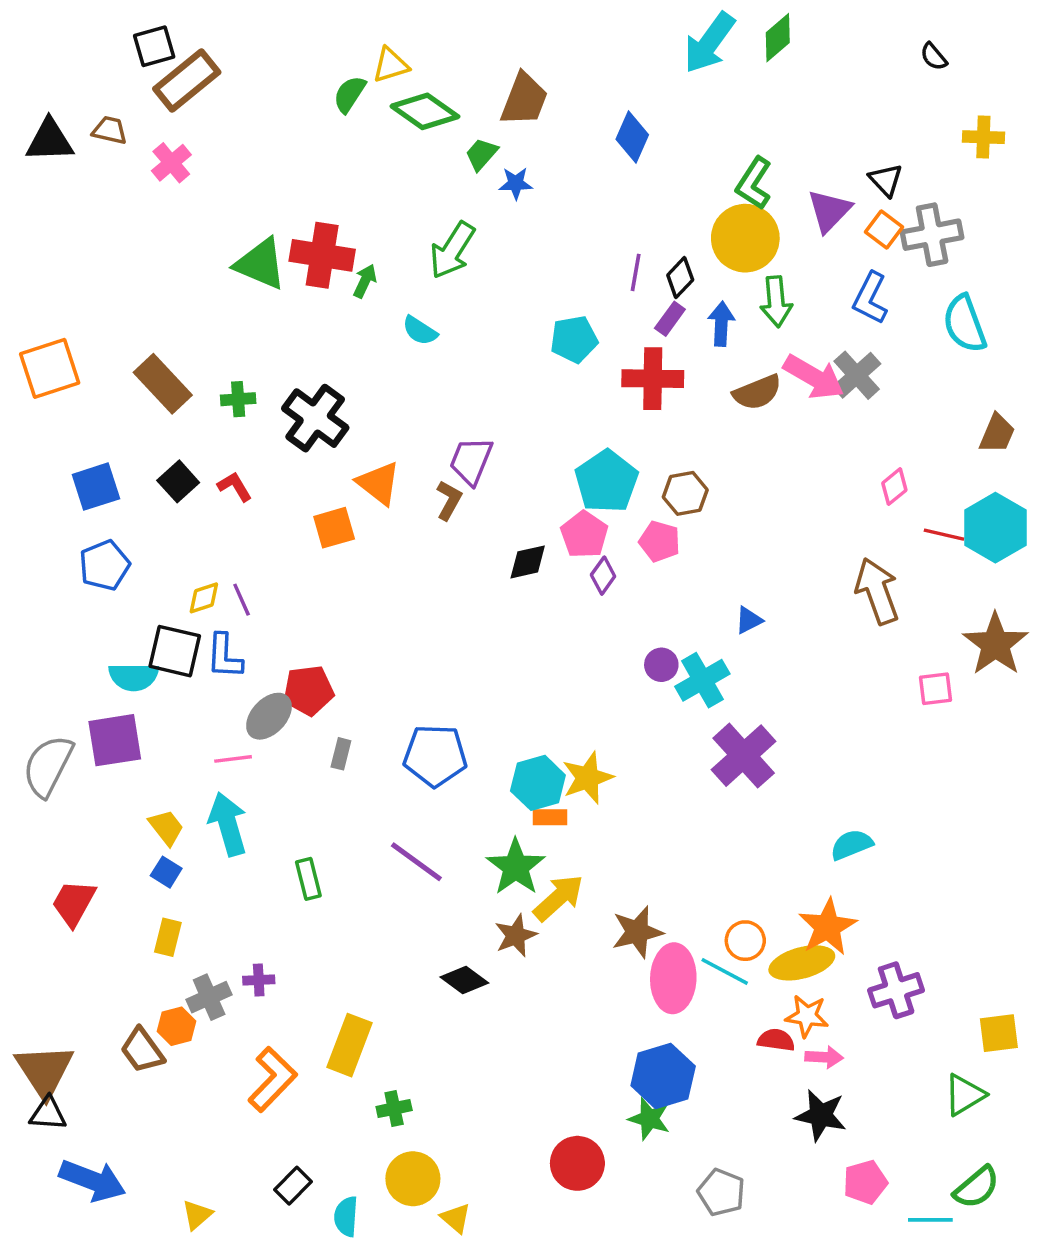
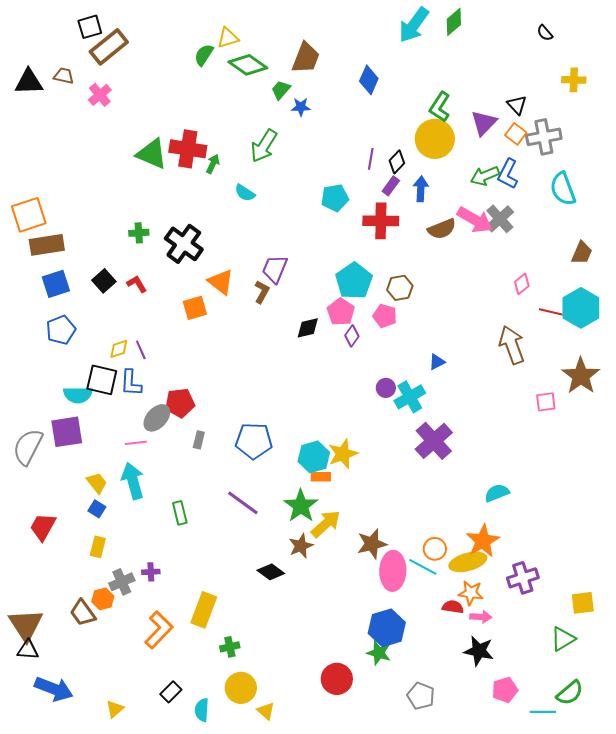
green arrow: (776, 302) -> (485, 176), moved, turned 72
brown rectangle: (163, 384) -> (47, 245), moved, turned -56

